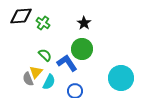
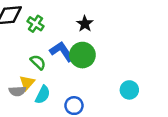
blue L-shape: (67, 63) -> (62, 51), moved
cyan circle: (121, 78) -> (129, 90), size x0.6
gray semicircle: (28, 79) -> (17, 91), turned -72

